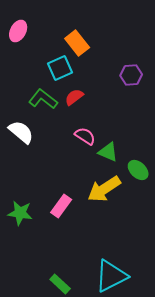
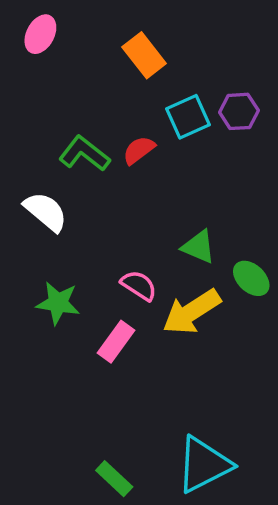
cyan square: (60, 68) -> (188, 117), moved
pink semicircle: (85, 136) -> (139, 285), moved
green star: (20, 213) -> (58, 303), moved

